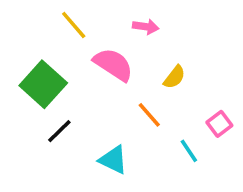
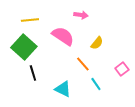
yellow line: (74, 25) -> (30, 20), moved, turned -54
black line: (59, 131) -> (33, 73), turned -63
cyan line: (189, 151) -> (96, 84), moved

